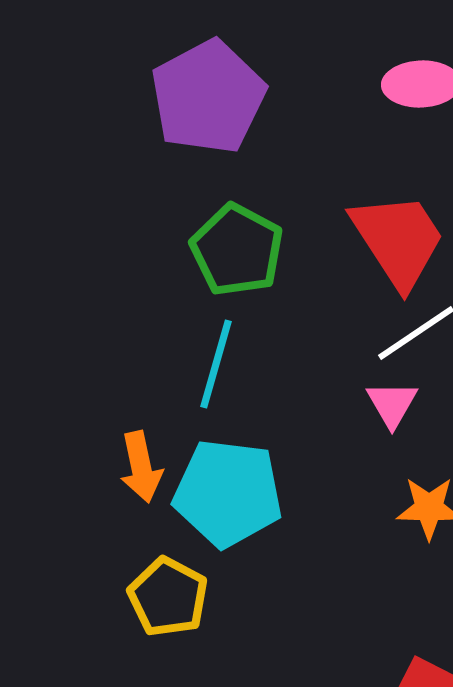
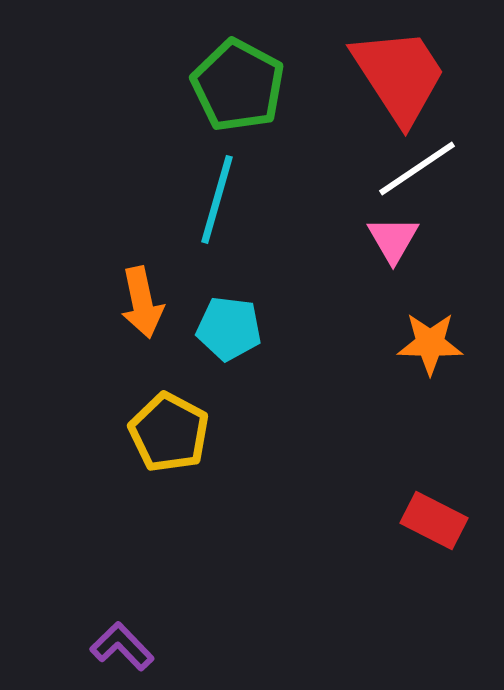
cyan pentagon: (228, 493) -> (229, 328), size x0.6

